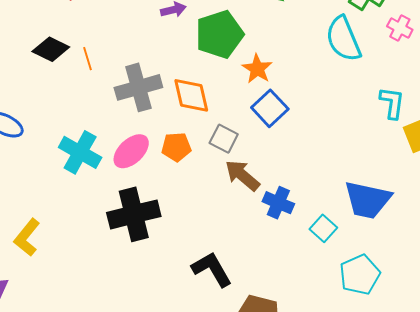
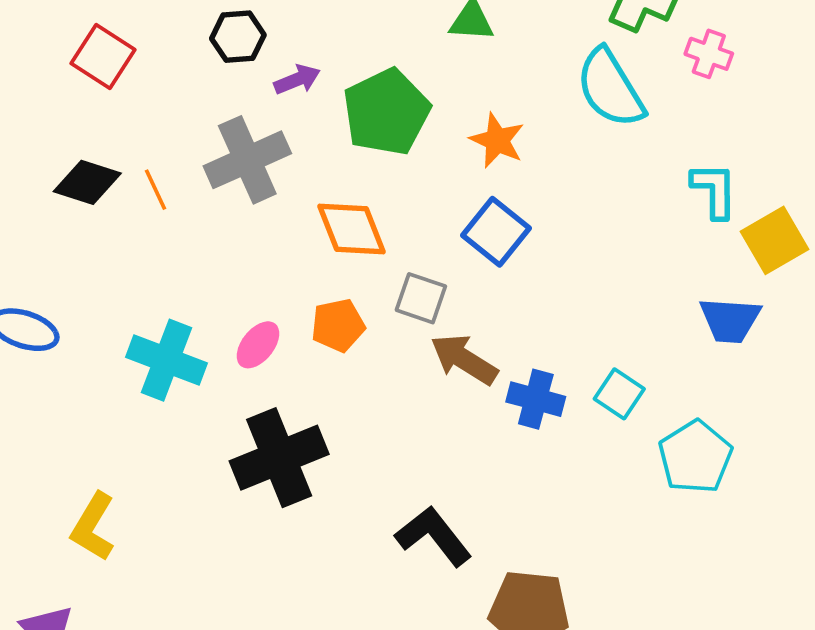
orange star: (257, 69) -> (497, 140), moved
gray cross: (138, 87) -> (247, 160), moved
pink ellipse: (131, 151) -> (258, 345), size x0.7
blue trapezoid: (368, 200) -> (730, 320), moved, size x0.7
cyan square: (323, 228) -> (619, 394), moved
cyan pentagon: (360, 275) -> (695, 457), moved

